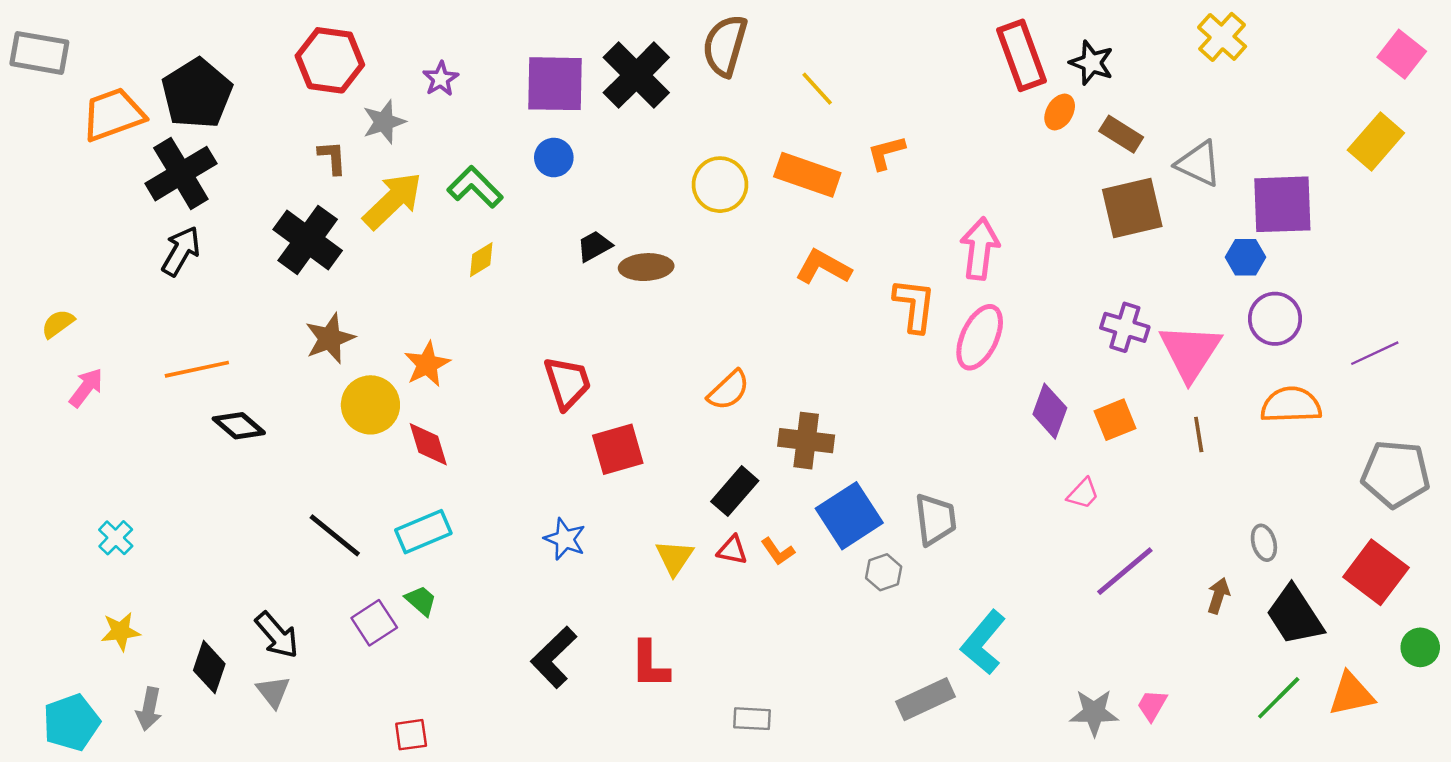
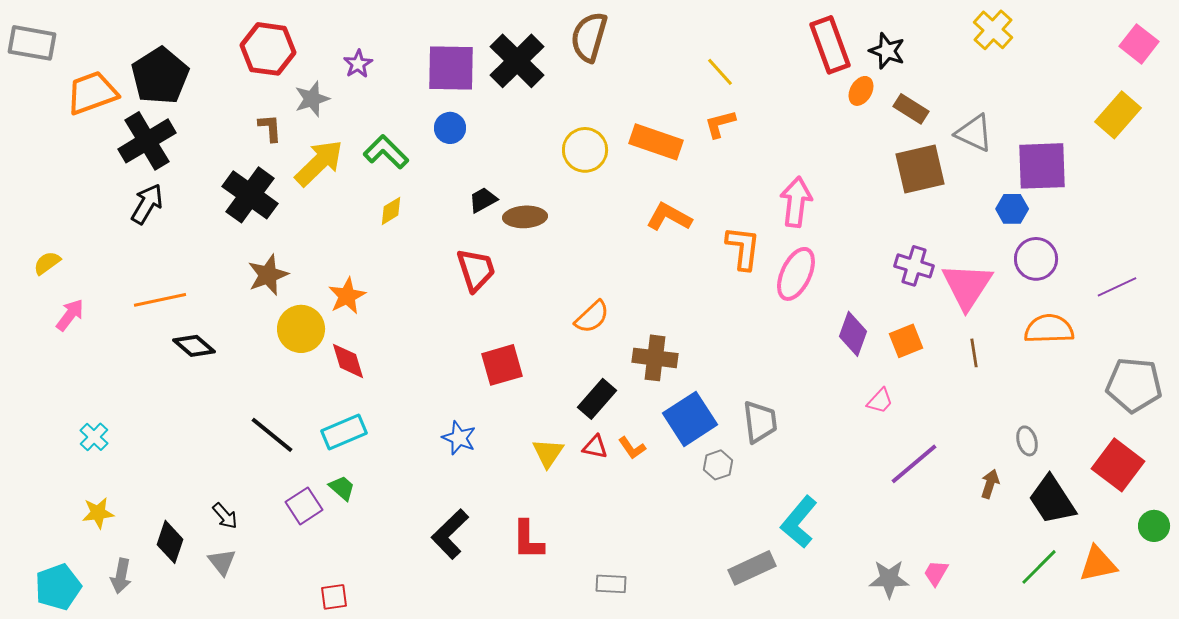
yellow line: (817, 89) -> (720, 72), moved
red trapezoid: (567, 383) -> (476, 270), moved
black arrow: (277, 635) -> (225, 516), size x0.7

